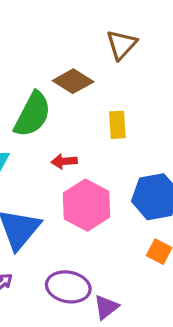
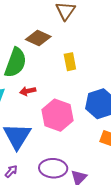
red arrow: (64, 161) -> (28, 91), moved

